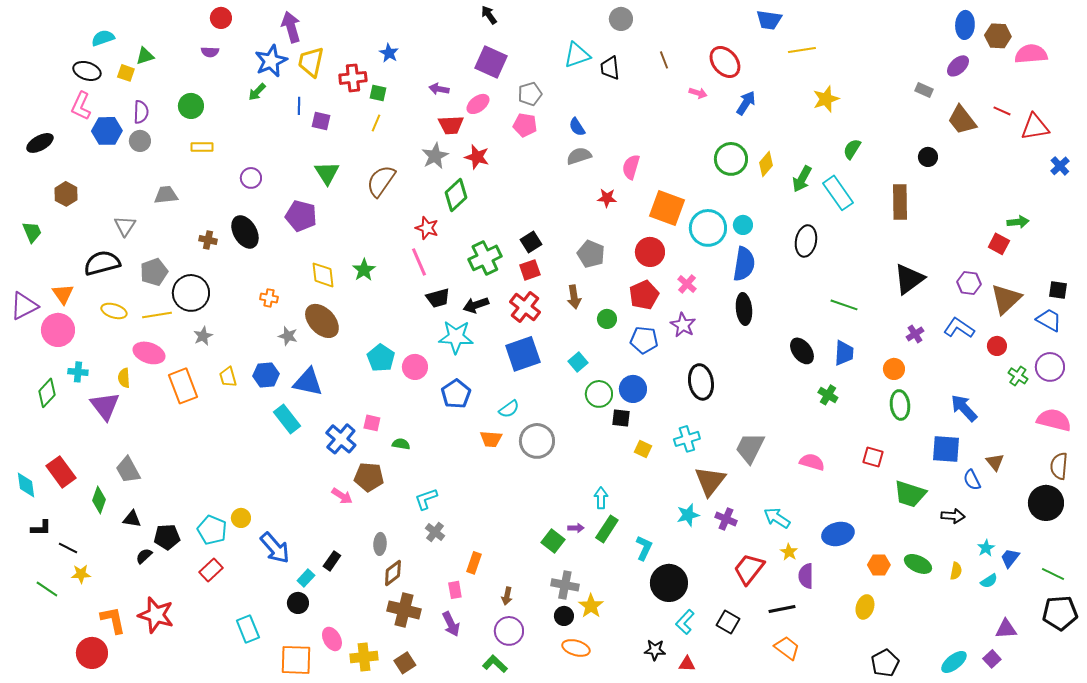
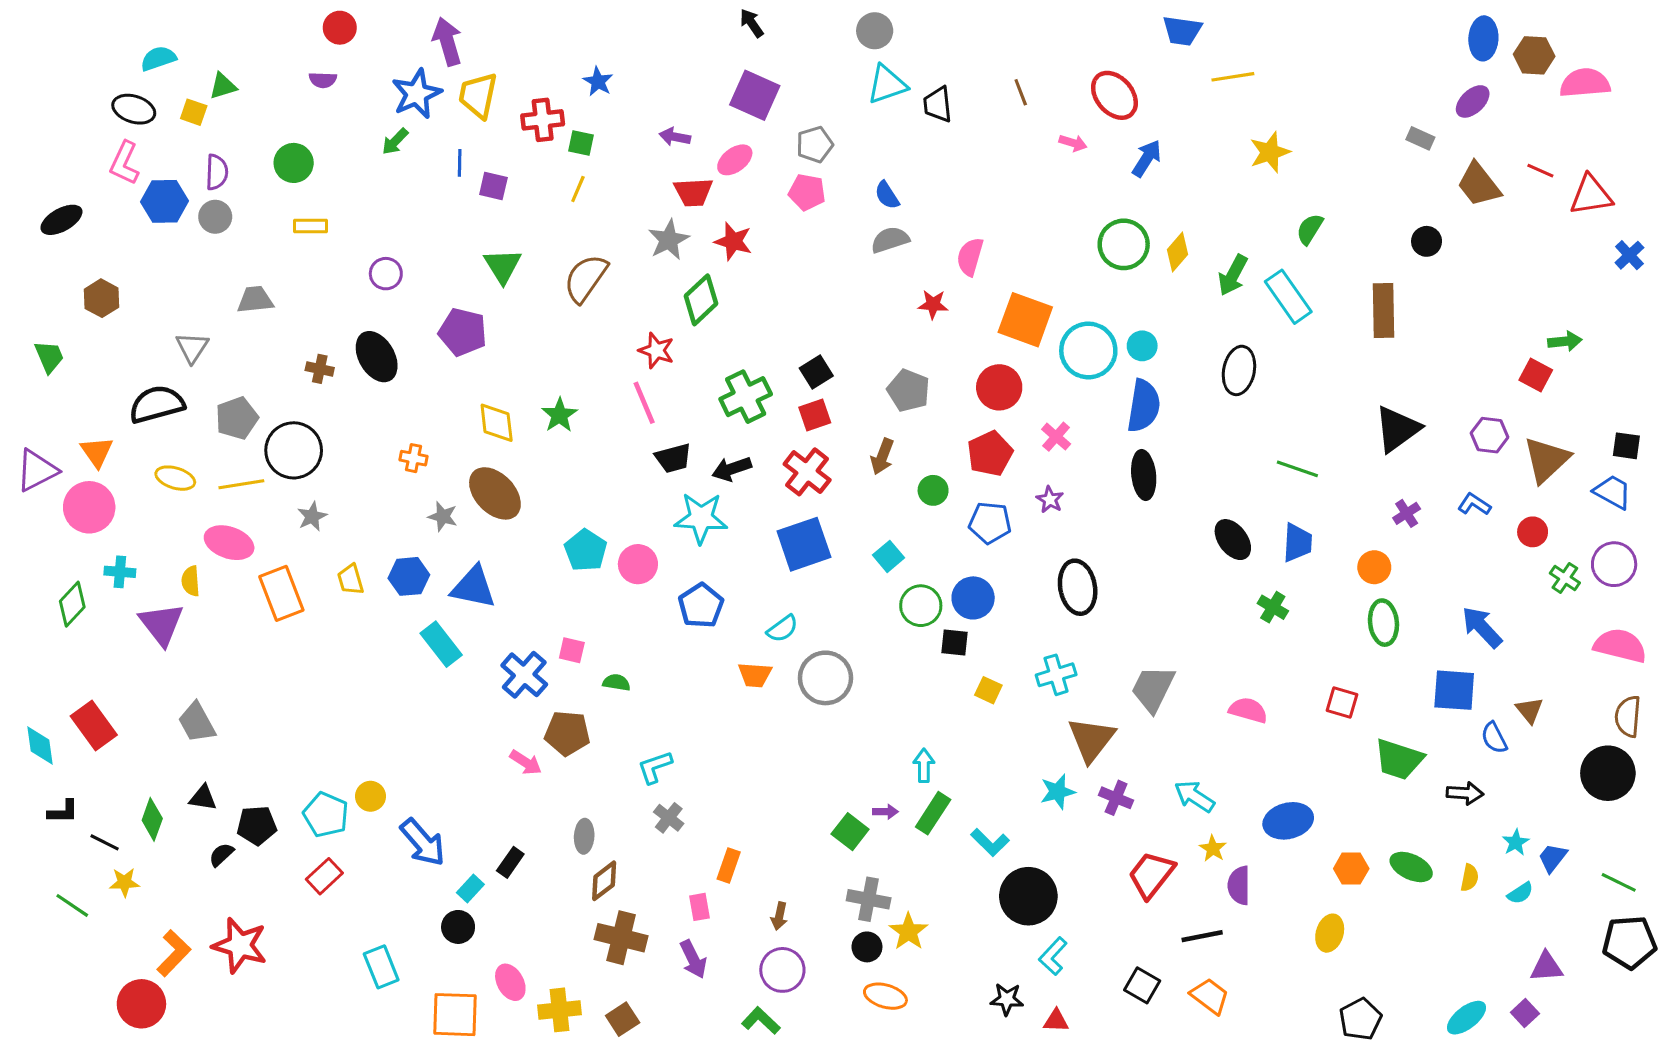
gray circle: (621, 19) -> (875, 31), moved
brown arrow: (574, 297) -> (882, 457), turned 30
purple star: (683, 325) -> (1050, 500), size x0.7
blue L-shape: (959, 328) -> (1474, 504), size x0.7
green diamond: (99, 500) -> (152, 819), moved
cyan L-shape: (644, 548) -> (990, 842), turned 110
orange L-shape: (113, 620) -> (174, 953), turned 56
black square: (728, 622) -> (1142, 985), moved

